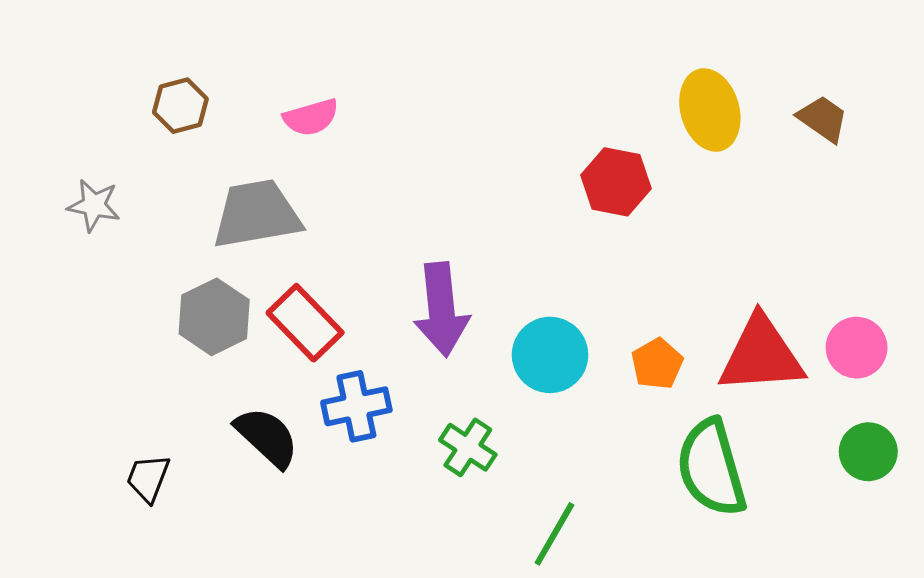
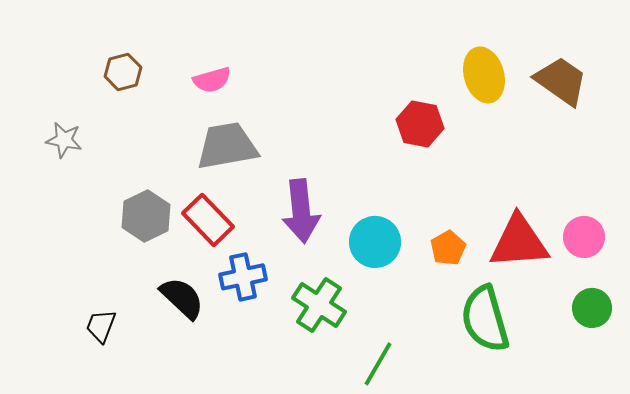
brown trapezoid: (823, 119) -> (561, 81), size x1.5
gray trapezoid: (257, 214) -> (227, 146), moved
green cross: (468, 447) -> (319, 305), size x1.4

